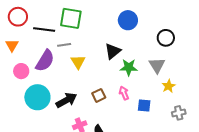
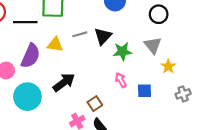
gray line: (64, 45) -> (80, 34), moved
yellow triangle: (78, 62) -> (55, 45), moved, turned -42
brown square: (99, 95) -> (95, 104), moved
black arrow: (66, 100) -> (64, 82), moved

